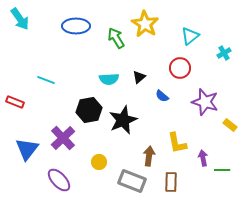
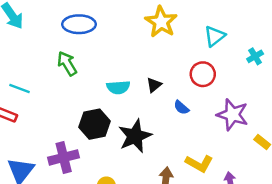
green arrow: (116, 38) -> (67, 63), moved
cyan line: (46, 80) -> (20, 88), moved
purple cross: (63, 138) -> (64, 157), turned 30
yellow L-shape: (177, 143) -> (199, 163), turned -50

